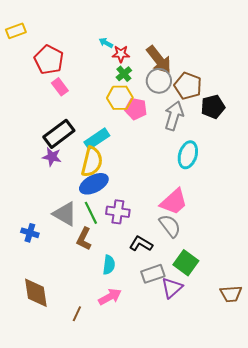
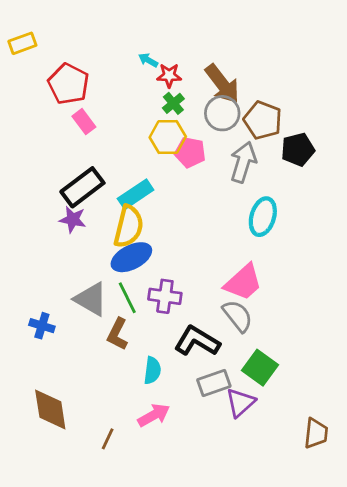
black L-shape: (141, 244) -> (197, 341), size x1.4
brown trapezoid: (231, 294) -> (316, 433), moved, turned -80

